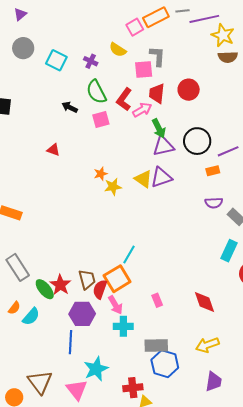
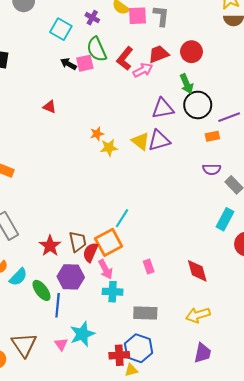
cyan square: (56, 60) -> (61, 29), moved
pink square: (144, 70) -> (138, 16), moved
red trapezoid: (157, 93) -> (159, 54), turned 60
pink square: (101, 120) -> (85, 63), moved
green arrow: (159, 128) -> (187, 84), moved
green ellipse: (45, 289) -> (41, 290), moved
blue hexagon: (165, 364) -> (139, 348), moved
pink triangle: (77, 390) -> (61, 344), moved, size x0.6

